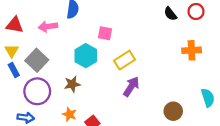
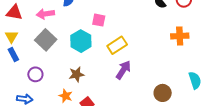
gray square: (37, 60) -> (46, 40), moved
brown star: (72, 84) -> (76, 74), moved
purple circle: (37, 91) -> (35, 74), size x0.6

